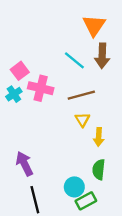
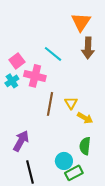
cyan line: (74, 60) -> (53, 54), moved
brown line: (81, 95) -> (50, 104), moved, turned -65
yellow arrow: (99, 137) -> (85, 118), turned -63
purple arrow: (24, 164) -> (21, 141), turned 55

